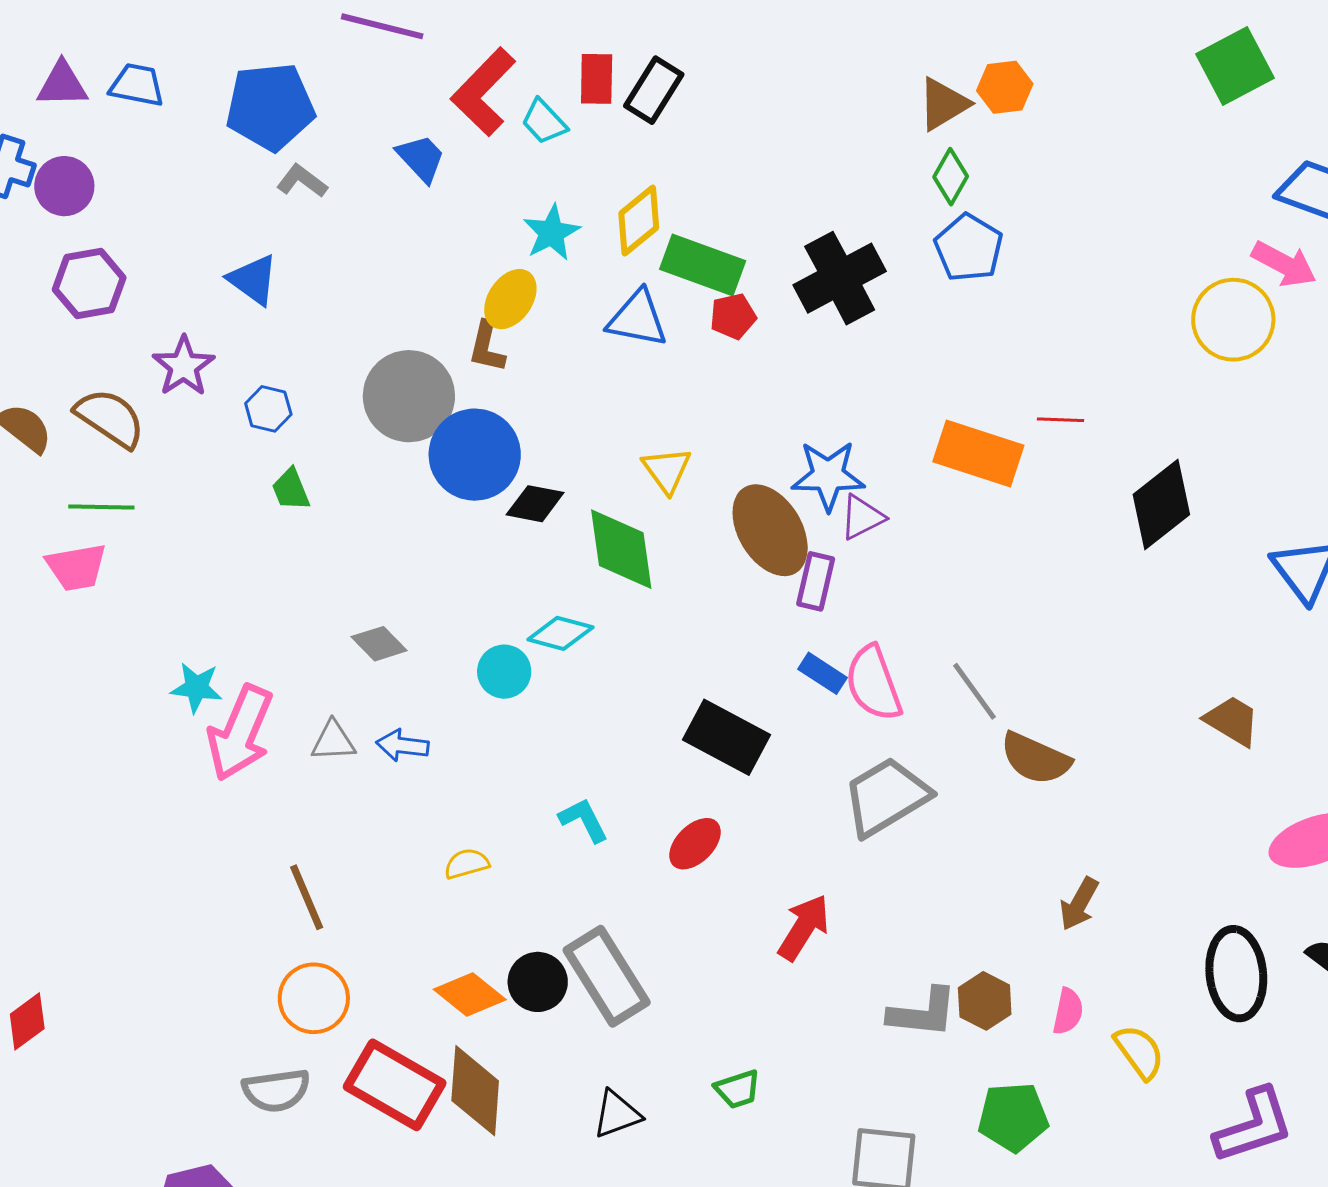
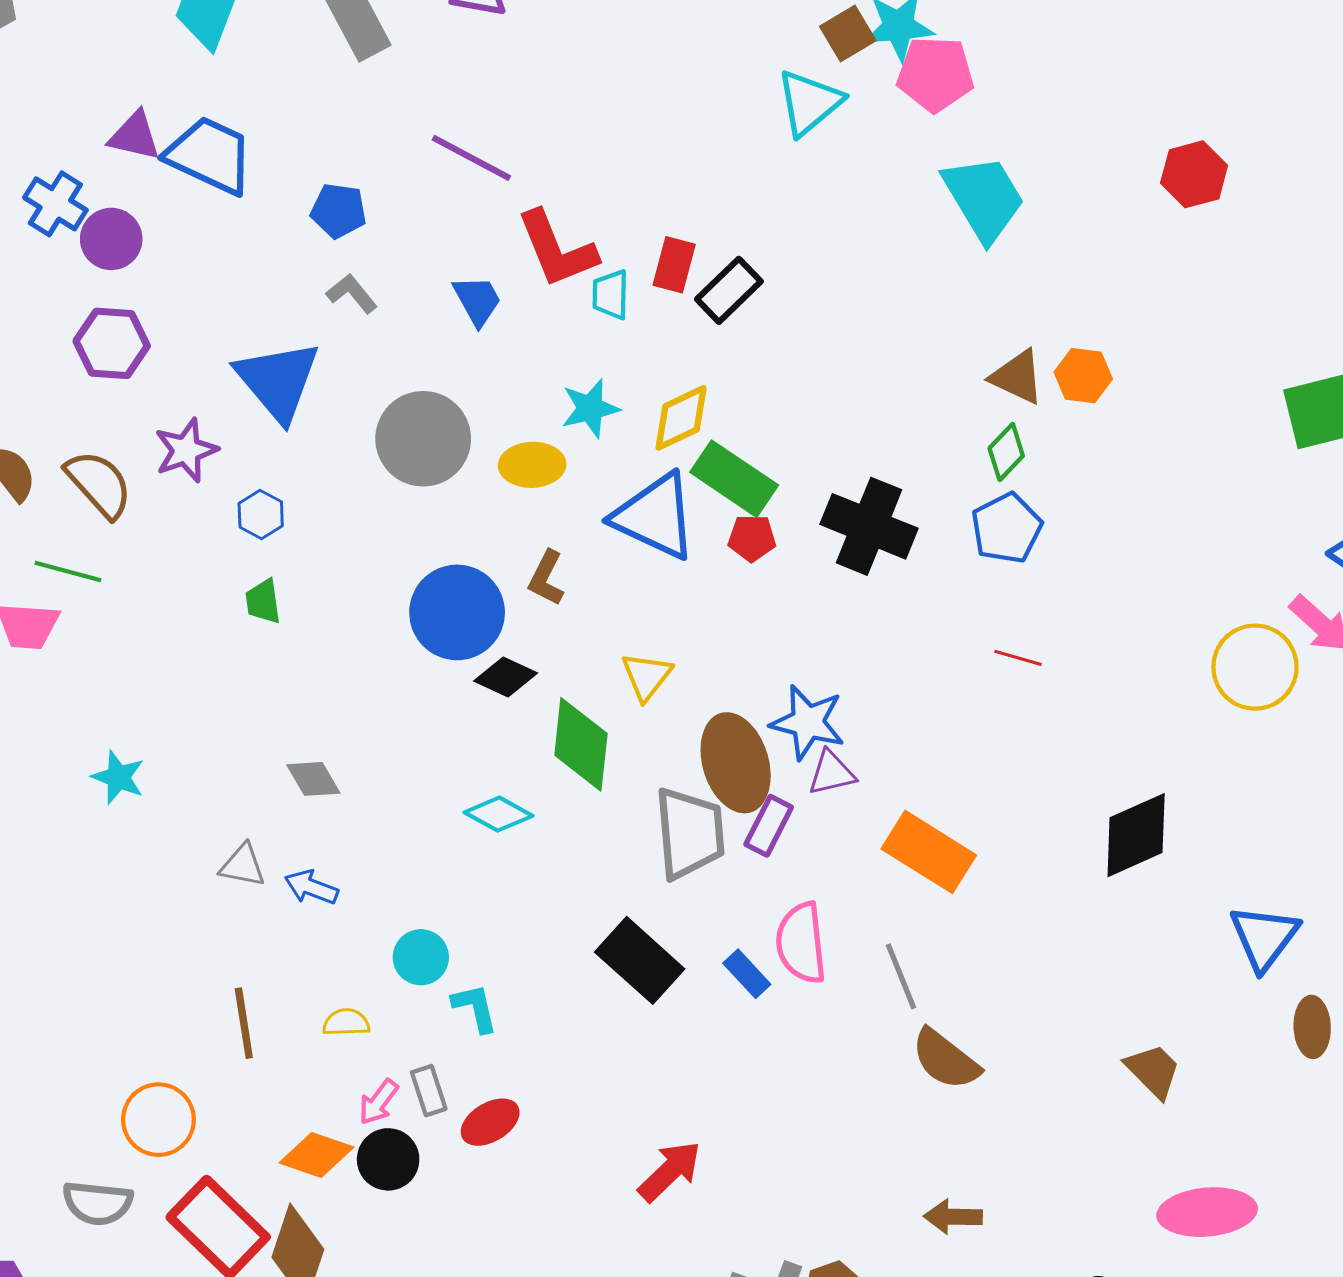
blue trapezoid: (137, 85) -> (210, 155), size x1.6
red L-shape: (483, 92) -> (557, 249), turned -80
brown triangle: (943, 104) -> (1017, 377), turned 42
blue pentagon: (270, 107) -> (339, 211), size x0.6
cyan trapezoid: (544, 122) -> (611, 295), turned 30
black cross: (840, 278) -> (869, 526), turned 36
blue triangle: (253, 280) -> (278, 381), size x1.6
yellow ellipse: (510, 299) -> (532, 465), turned 40
blue triangle: (637, 319) -> (655, 516), size x1.4
brown L-shape: (487, 347) -> (546, 578), moved
gray circle: (409, 396) -> (423, 439), moved
red line: (1061, 420) -> (1018, 658), moved
orange rectangle: (978, 453) -> (929, 852), moved
cyan circle: (504, 672) -> (421, 957), moved
blue rectangle: (823, 673) -> (747, 974), moved
pink arrow: (240, 733) -> (378, 1102), moved, size x0.5
gray trapezoid: (886, 797) -> (690, 833), moved, turned 102
red ellipse: (695, 844) -> (490, 1122), moved
brown line: (307, 897) -> (244, 1023), moved
brown arrow: (1079, 904) -> (953, 1217), turned 48
gray rectangle: (607, 976) -> (429, 1091), moved, size x0.5
orange diamond: (470, 995) -> (317, 1155), turned -34

